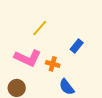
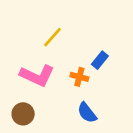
orange cross: (53, 64) -> (79, 77), moved

